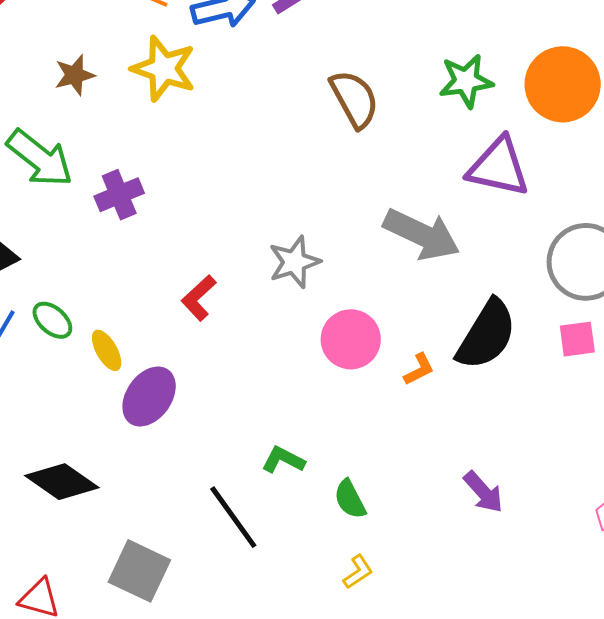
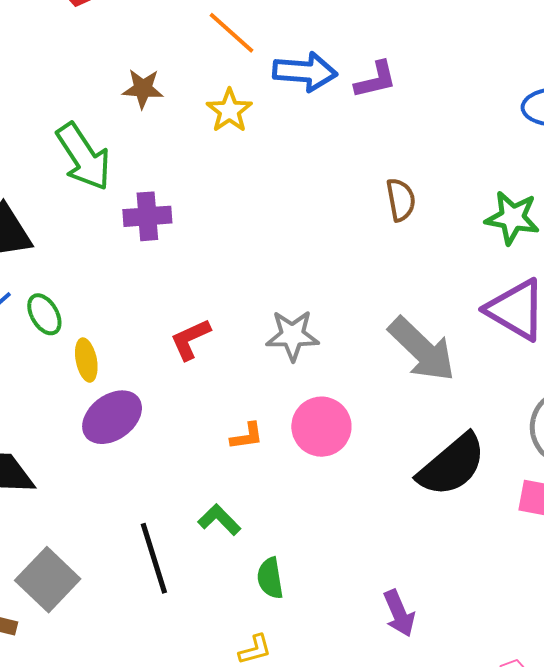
yellow star: (164, 69) -> (229, 111), size x0.7
brown semicircle: (354, 99) -> (401, 200), size x0.7
orange L-shape: (419, 369) -> (247, 436), moved

